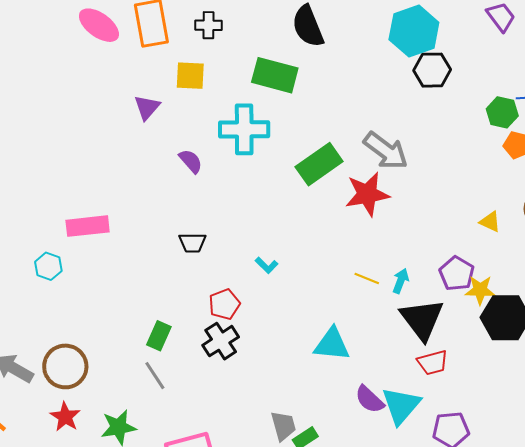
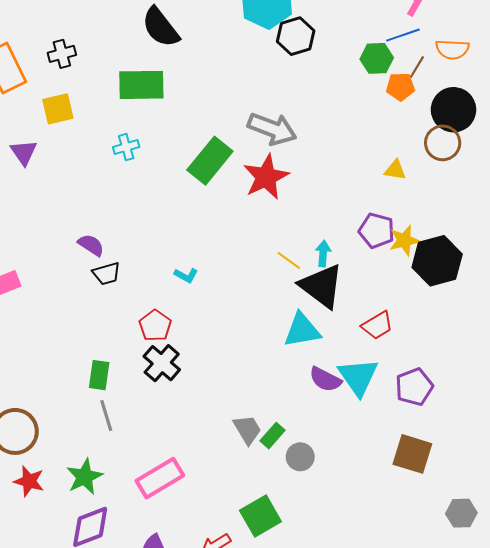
cyan cross: (244, 129) -> (126, 147), size x0.5
purple semicircle: (191, 161) -> (91, 245), moved
yellow line: (367, 279) -> (289, 261), turned 30
black triangle: (422, 319) -> (322, 286), moved
cyan triangle: (332, 344) -> (302, 330), moved
gray line: (155, 376) -> (106, 416), turned 32

